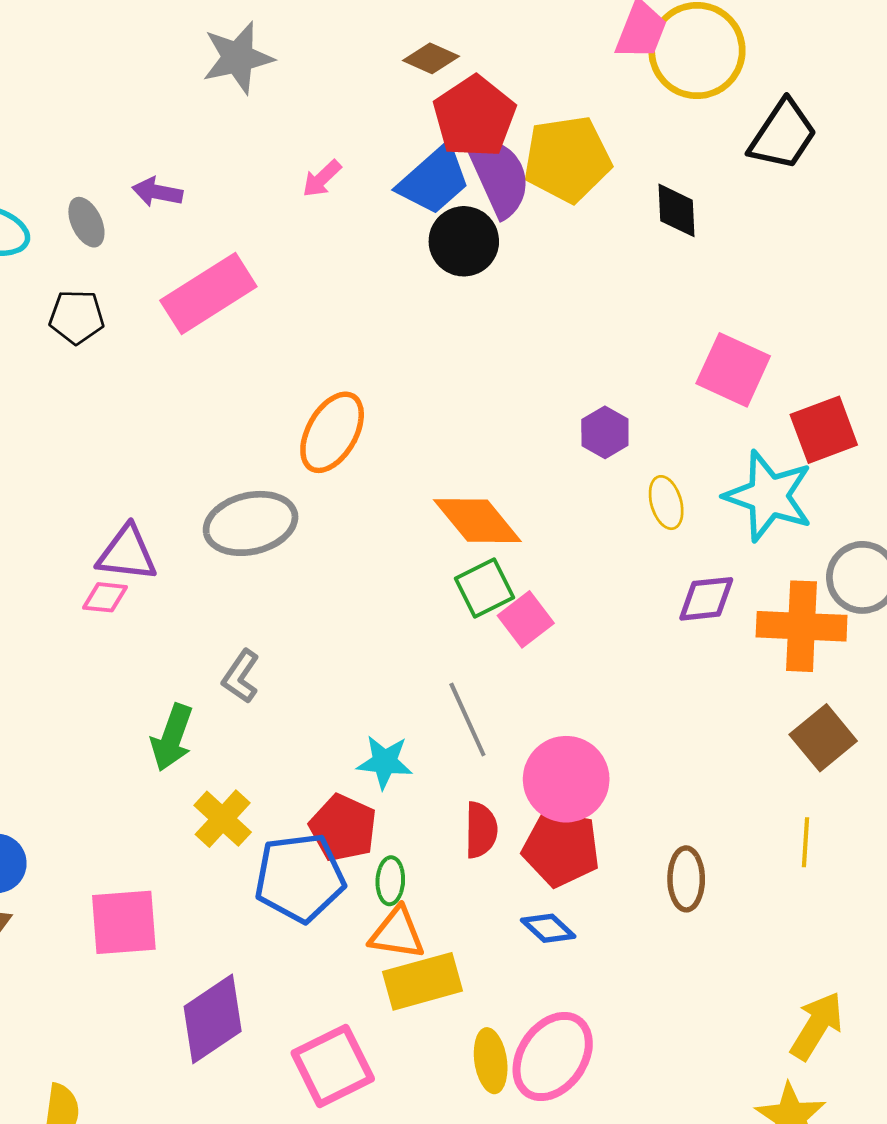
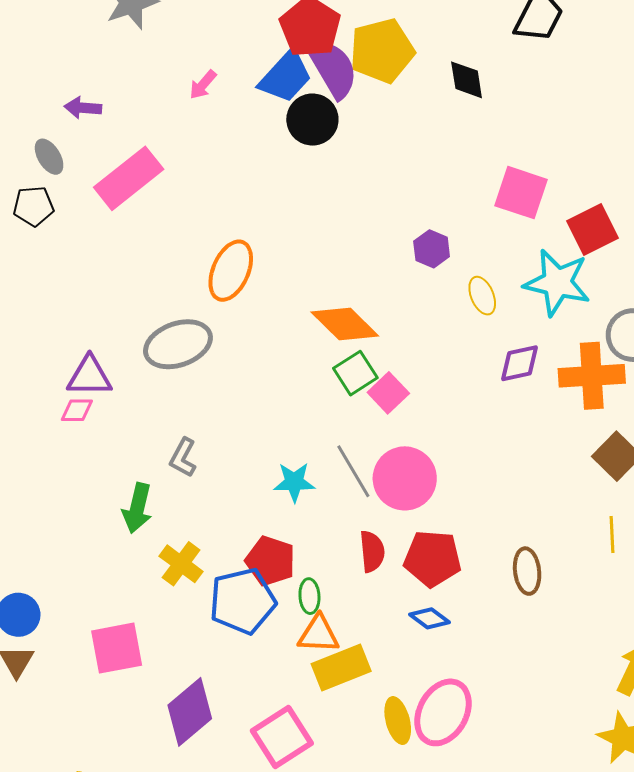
gray ellipse: (86, 222) -> (49, 157), moved
cyan star: (385, 762) -> (294, 482), moved
pink circle: (566, 779) -> (405, 478), moved

